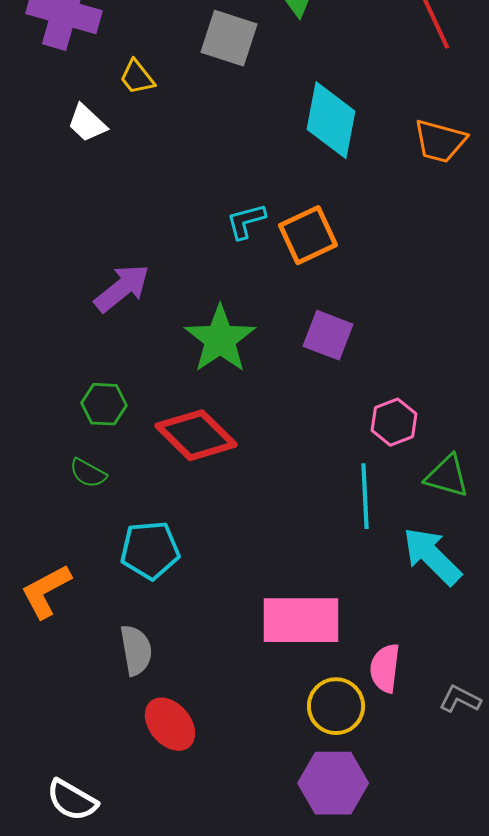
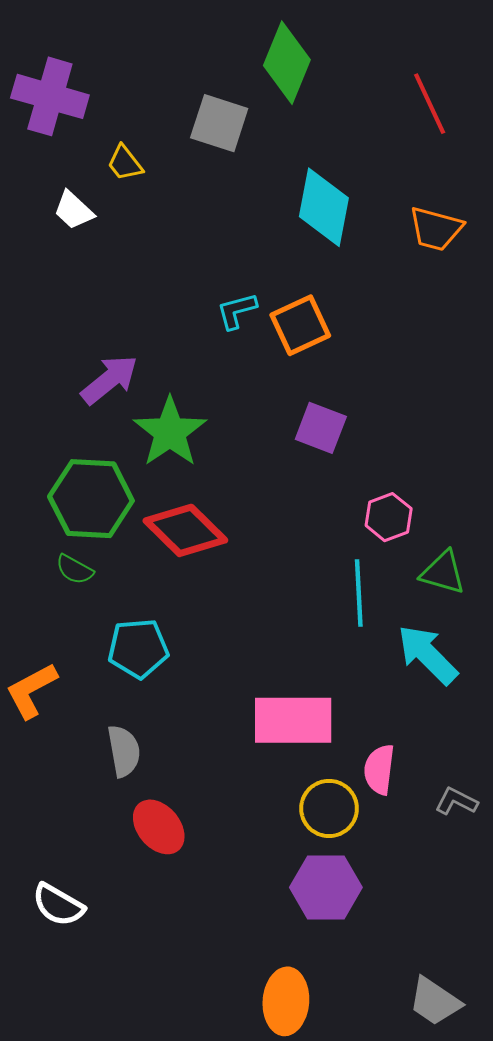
green star: (220, 339) -> (170, 432), moved
green hexagon: (104, 404) -> (91, 499), size x1.8

